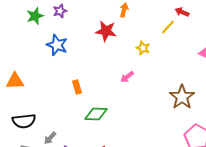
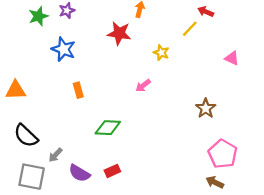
orange rectangle: (77, 87) -> (78, 90), moved
brown star: (182, 97) -> (206, 108), size x0.7
black semicircle: (24, 121) -> (26, 136), turned 50

